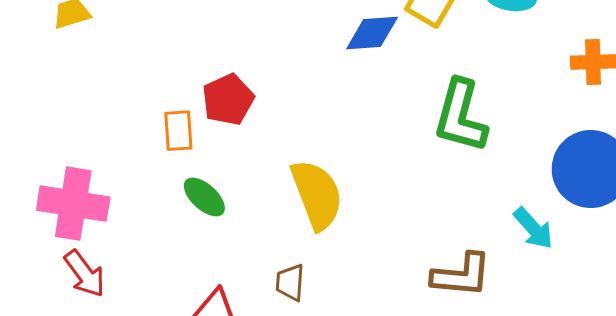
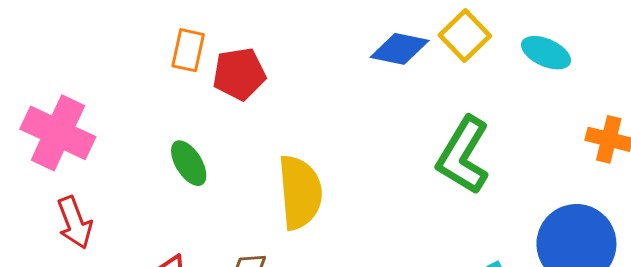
orange rectangle: (178, 131) -> (188, 50), moved
red arrow: (85, 274) -> (75, 223), moved

